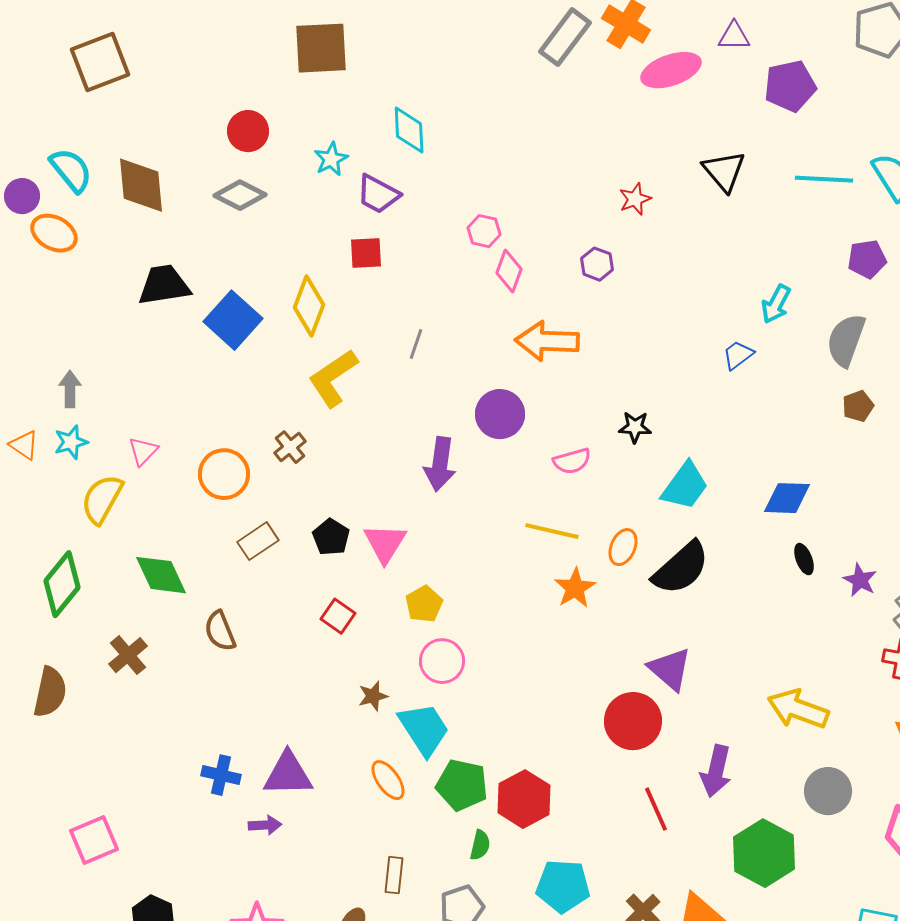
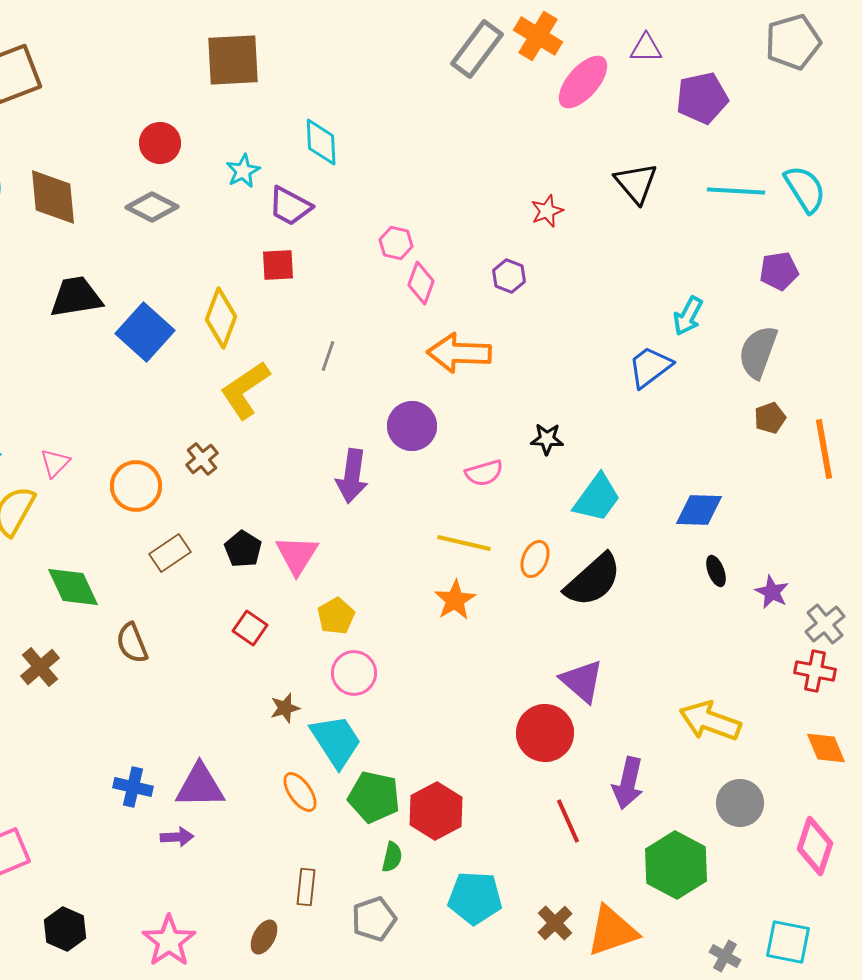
pink ellipse: (671, 70) -> (583, 82), turned -30
blue trapezoid: (738, 355) -> (650, 367), size x1.4
orange star: (575, 588) -> (455, 600), moved

